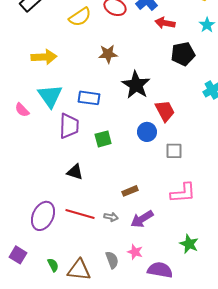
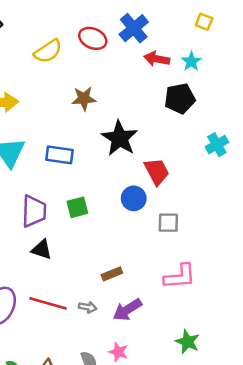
cyan star: (207, 25) -> (191, 61), moved
purple trapezoid: (69, 126) -> (34, 211), moved

